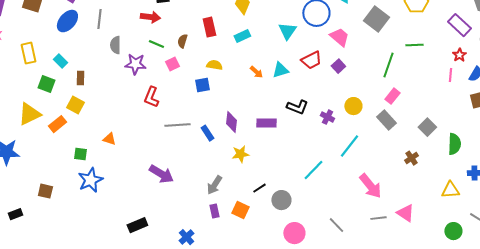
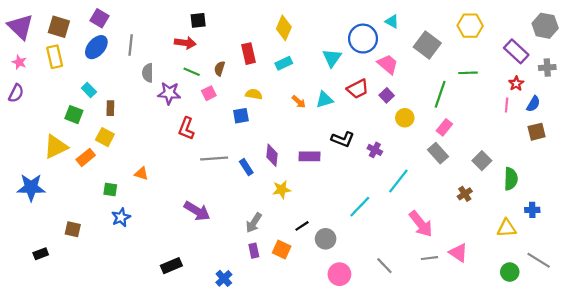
yellow rectangle: (28, 53) -> (55, 57), moved
yellow circle: (353, 106) -> (405, 118), moved
blue star: (90, 180) -> (121, 217), size x0.7

